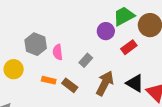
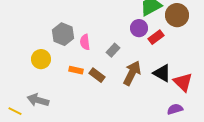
purple circle: (106, 31) -> (139, 28), moved

